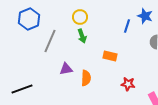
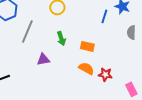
green arrow: (82, 36) -> (61, 38), moved
orange semicircle: (86, 78) -> (86, 68), moved, turned -63

